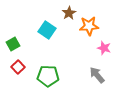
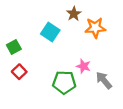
pink star: (104, 48) -> (83, 66), moved
green pentagon: (48, 76) -> (64, 82), moved

